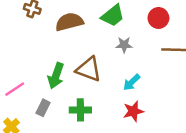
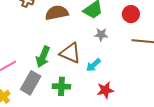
cyan arrow: (132, 82) -> (93, 65), moved
gray rectangle: (43, 108) -> (31, 83), size x1.6

